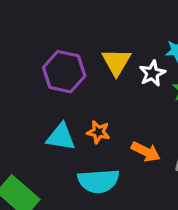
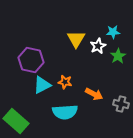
purple hexagon: (64, 72) -> (31, 60), moved
cyan triangle: (61, 137) -> (42, 85), turned -36

